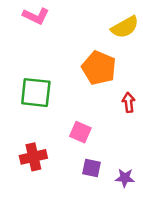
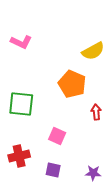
purple square: (91, 168) -> (53, 170), moved

